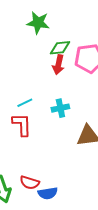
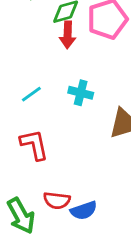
cyan cross: (60, 108) -> (81, 93), turned 36
red L-shape: (22, 125) -> (34, 145), moved

